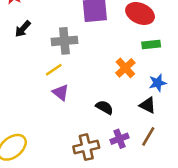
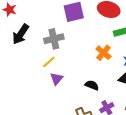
black arrow: (23, 29) -> (21, 34), size x1.5
purple triangle: (61, 92) -> (57, 79), turned 40

